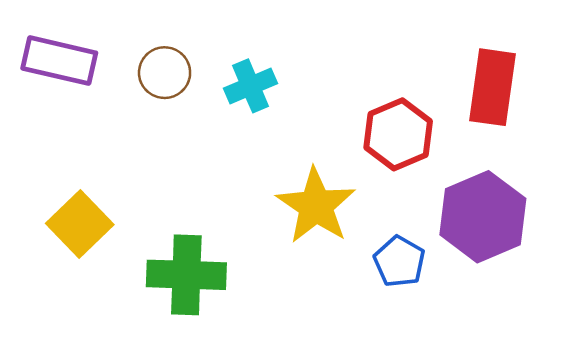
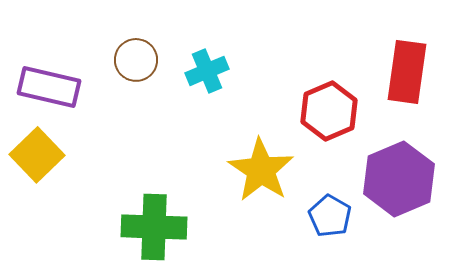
purple rectangle: (59, 61) -> (49, 87), moved
yellow square: (80, 224) -> (37, 155), moved

